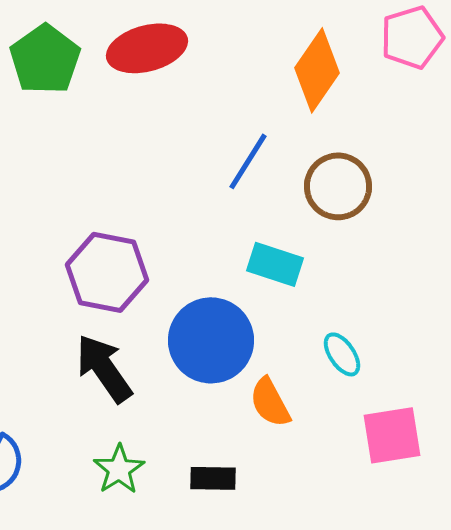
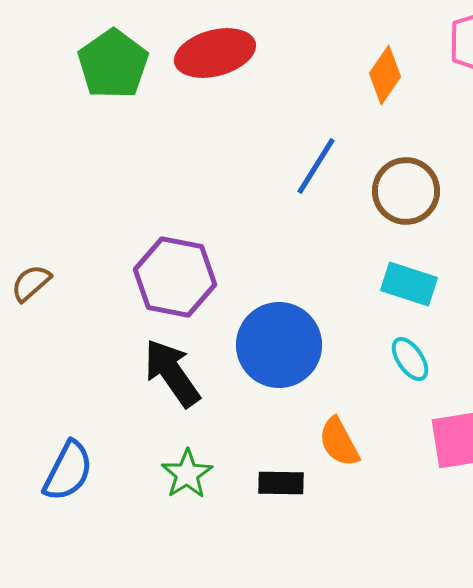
orange diamond: (317, 70) -> (385, 75), size x0.7
cyan rectangle: (275, 264) -> (409, 284), moved
orange semicircle: (270, 402) -> (339, 442), moved

